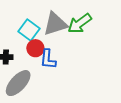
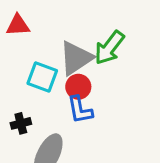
red circle: (35, 48) -> (78, 87), moved

